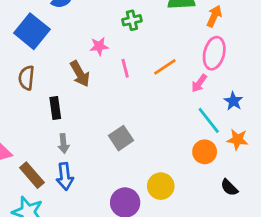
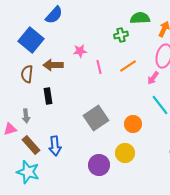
green cross: (132, 20) -> (121, 35), moved
brown arrow: (80, 74) -> (53, 65), moved, turned 120
gray square: (121, 138) -> (96, 118), size x1.4
gray arrow: (63, 144) -> (26, 116), moved
orange circle: (205, 152) -> (133, 124), moved

